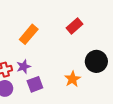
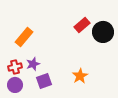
orange rectangle: (29, 34) -> (24, 37), moved
black circle: (96, 61) -> (103, 32), moved

